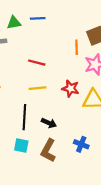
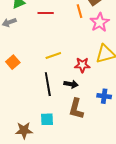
red line: (37, 63) -> (46, 13), moved
red star: (71, 89) -> (82, 65), moved
cyan square: (21, 145) -> (47, 119), moved

